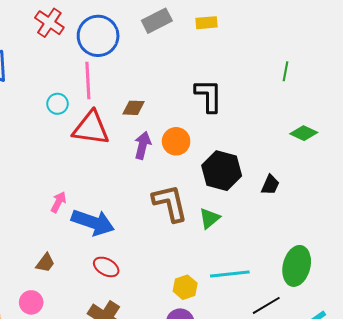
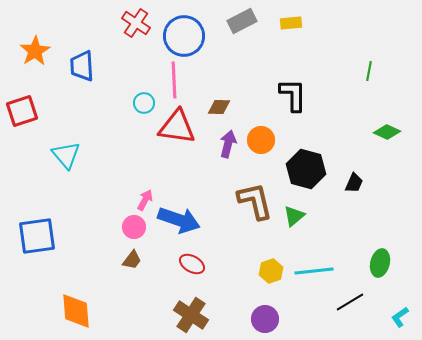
green ellipse: (297, 266) -> (380, 263), size x0.7
yellow hexagon: (185, 287) -> (271, 271), moved
pink circle: (31, 302) -> (134, 227), moved

